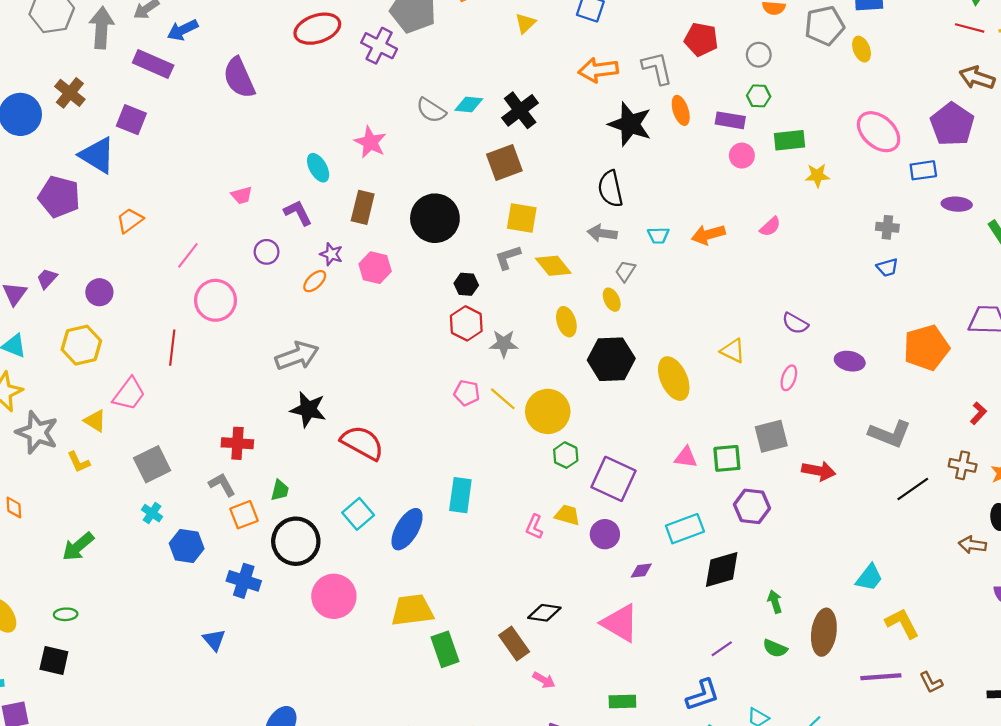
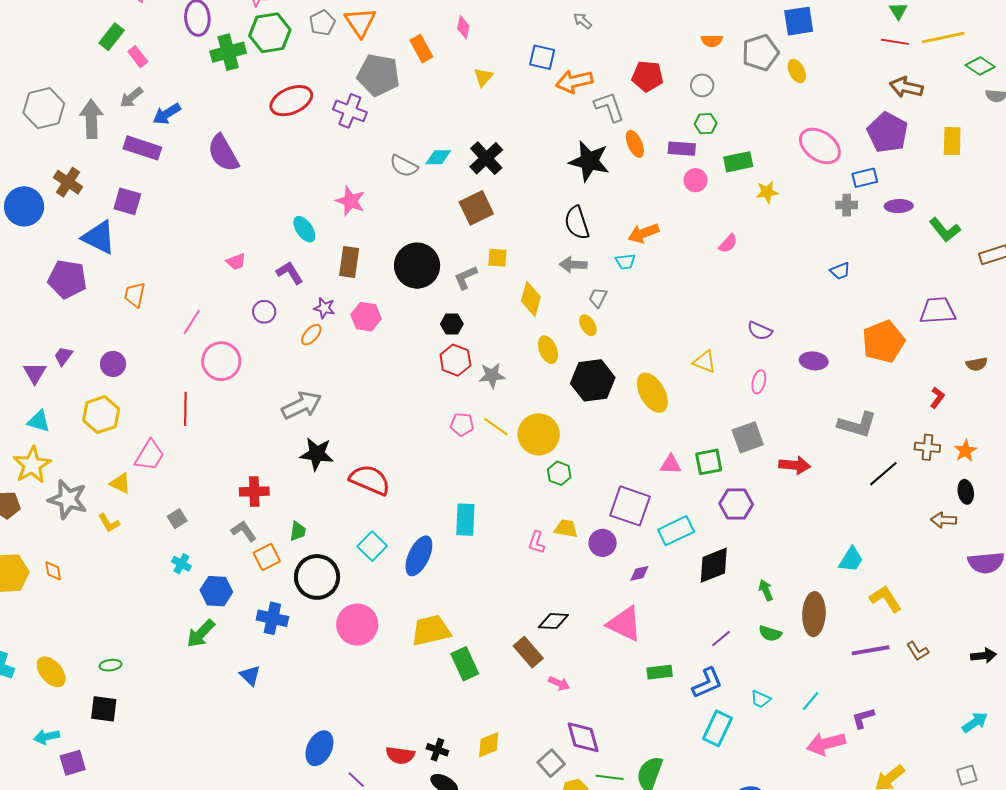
orange arrow: (598, 70) -> (574, 81), moved
yellow square: (522, 218) -> (497, 258), size x0.7
orange trapezoid: (130, 220) -> (135, 295), turned -36
gray cross: (887, 227) -> (847, 205), moved
orange arrow: (708, 235) -> (643, 233), moved
gray L-shape: (508, 257) -> (466, 277), moved
yellow diamond: (553, 266) -> (531, 299), turned 60
gray square: (152, 464) -> (177, 519), size x0.6
purple square: (613, 479) -> (630, 506), moved
green arrow: (78, 547) -> (201, 634), moved
green rectangle: (622, 702) -> (660, 672), moved

